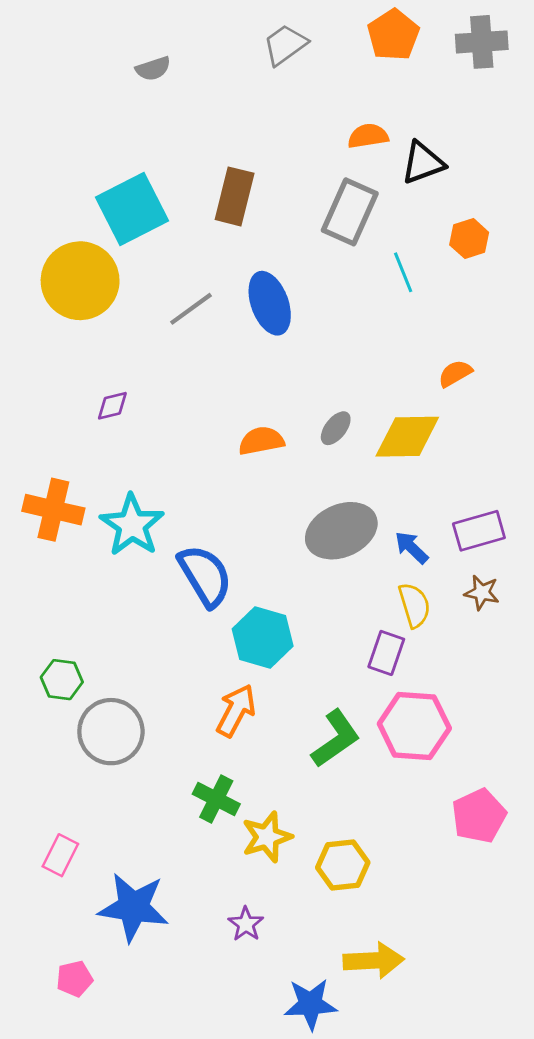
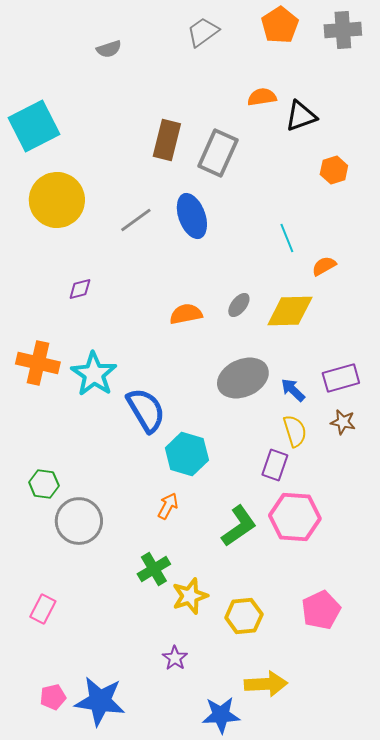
cyan square: (132, 209) -> (34, 126), moved
gray rectangle: (350, 212) -> (218, 153), moved
cyan line: (403, 272) -> (287, 238), moved
orange arrow: (236, 711) -> (168, 506), size x0.7
green cross: (216, 799) -> (154, 569), turned 32
pink pentagon: (479, 816) -> (321, 610), moved
blue star: (133, 907) -> (100, 701), moved

